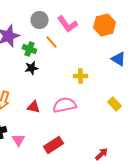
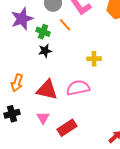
red triangle: (33, 107) -> (47, 90), size x1.6
pink triangle: (18, 140) -> (43, 118), moved

